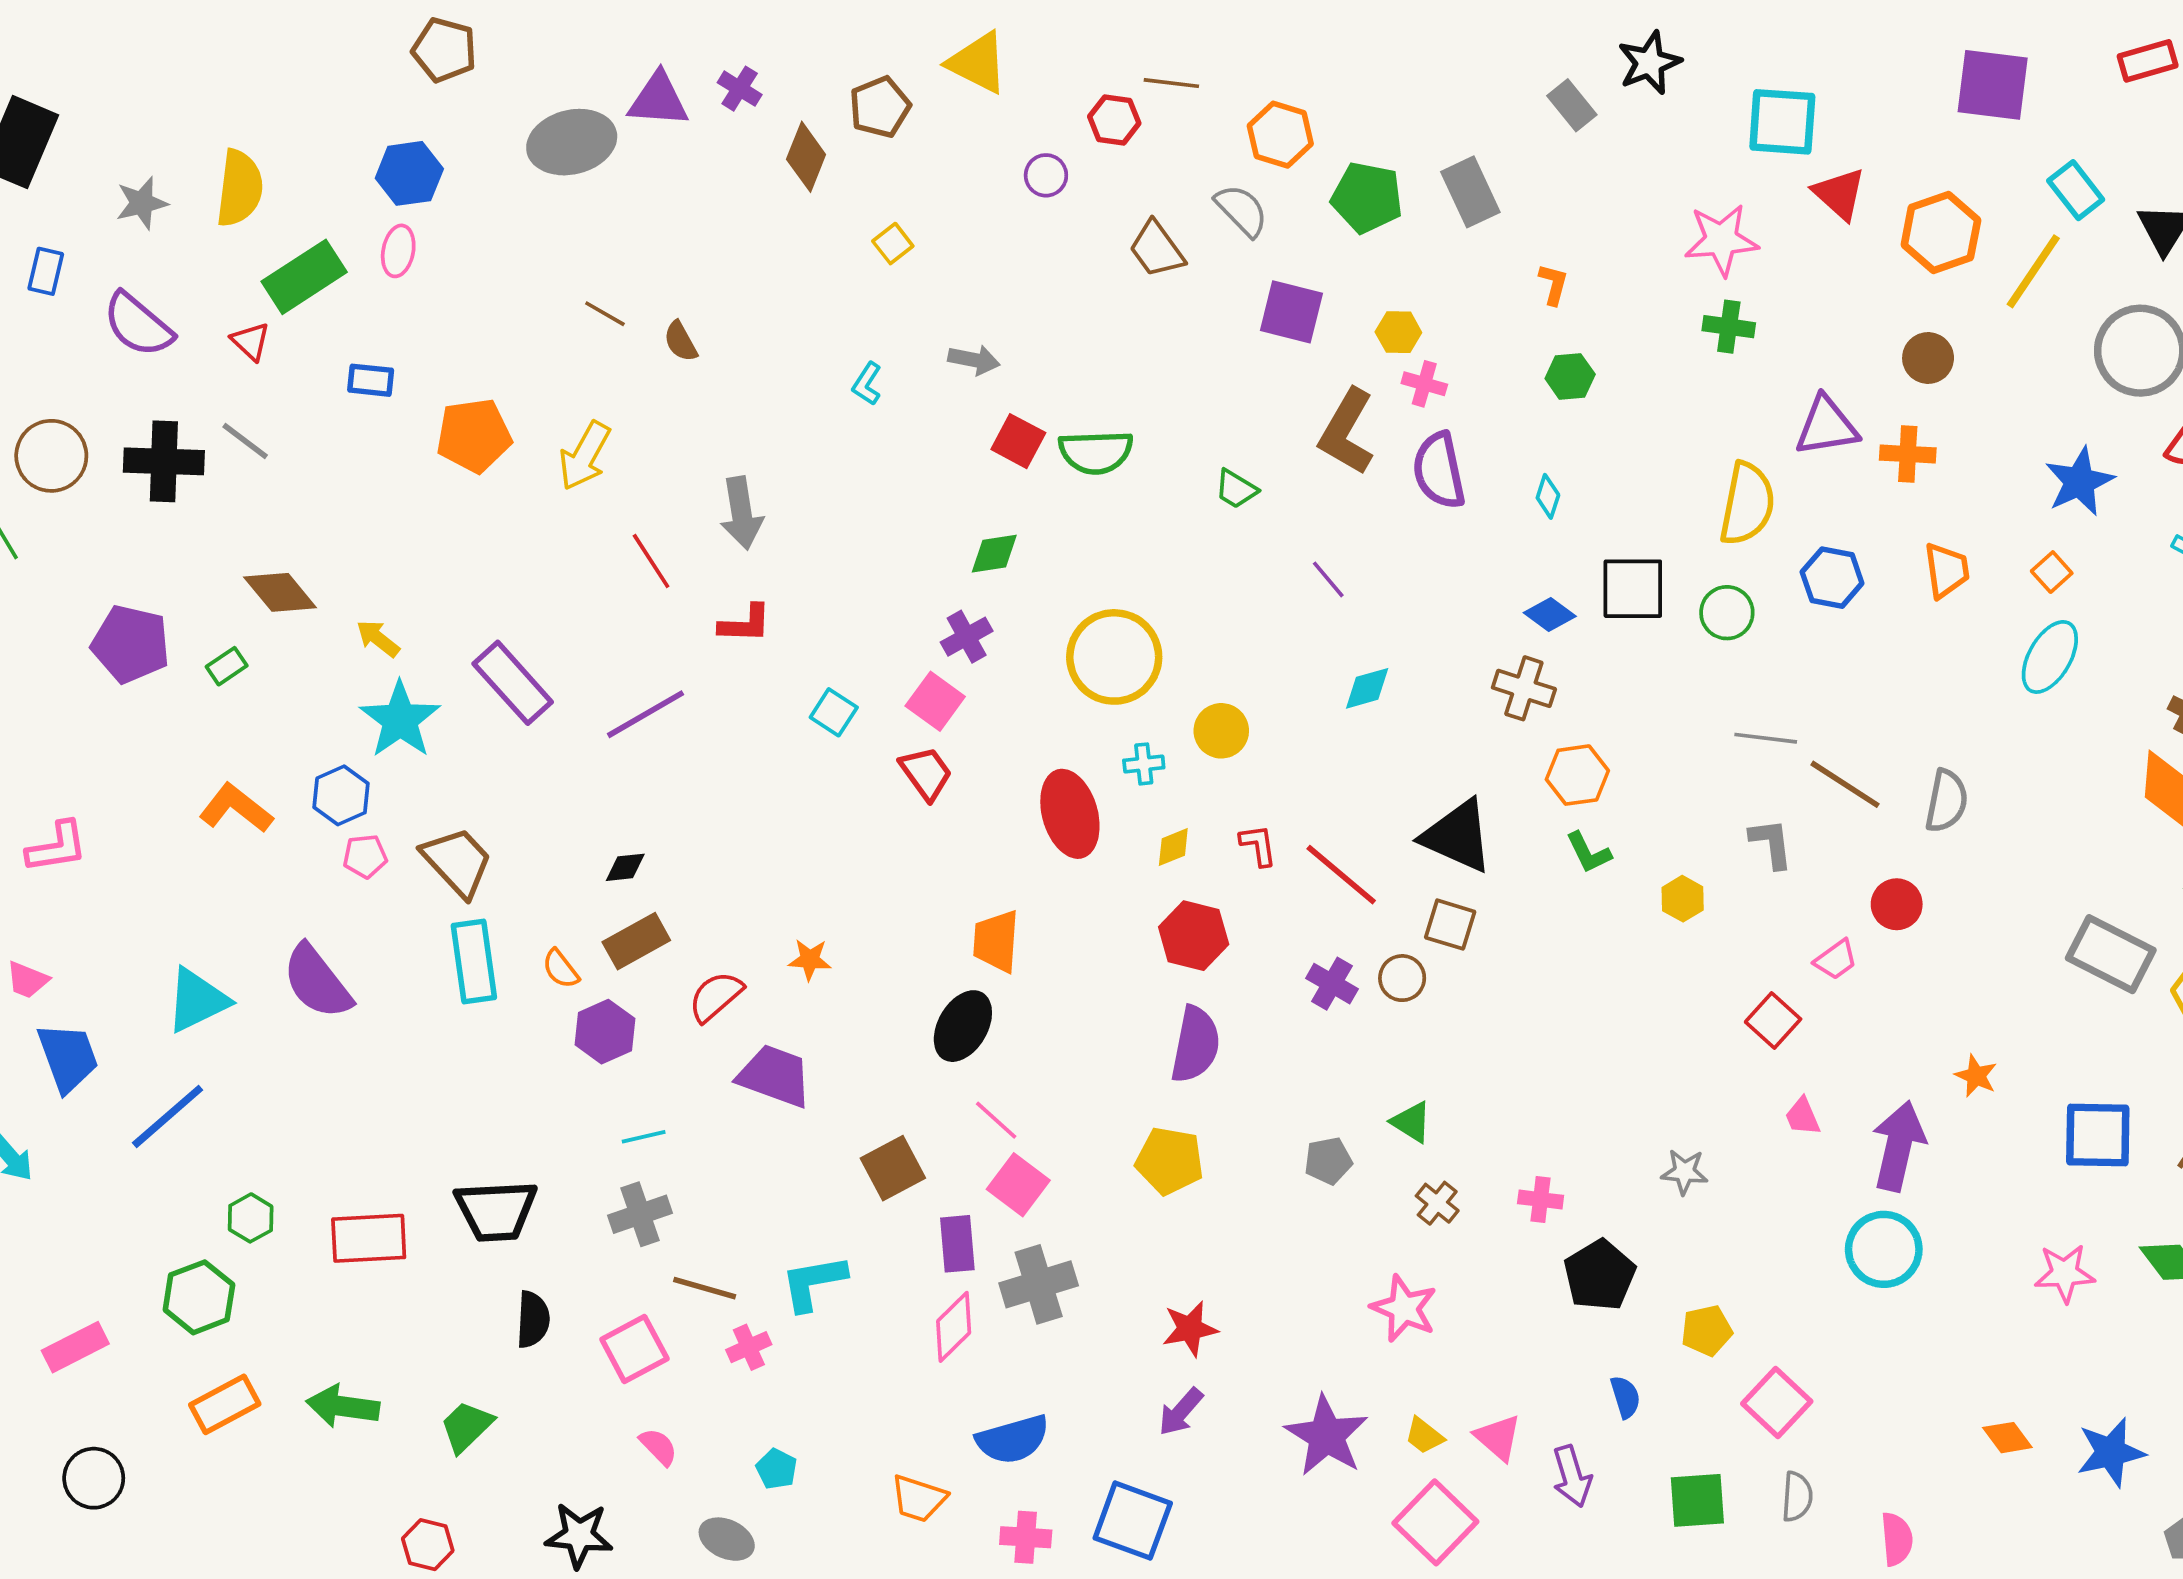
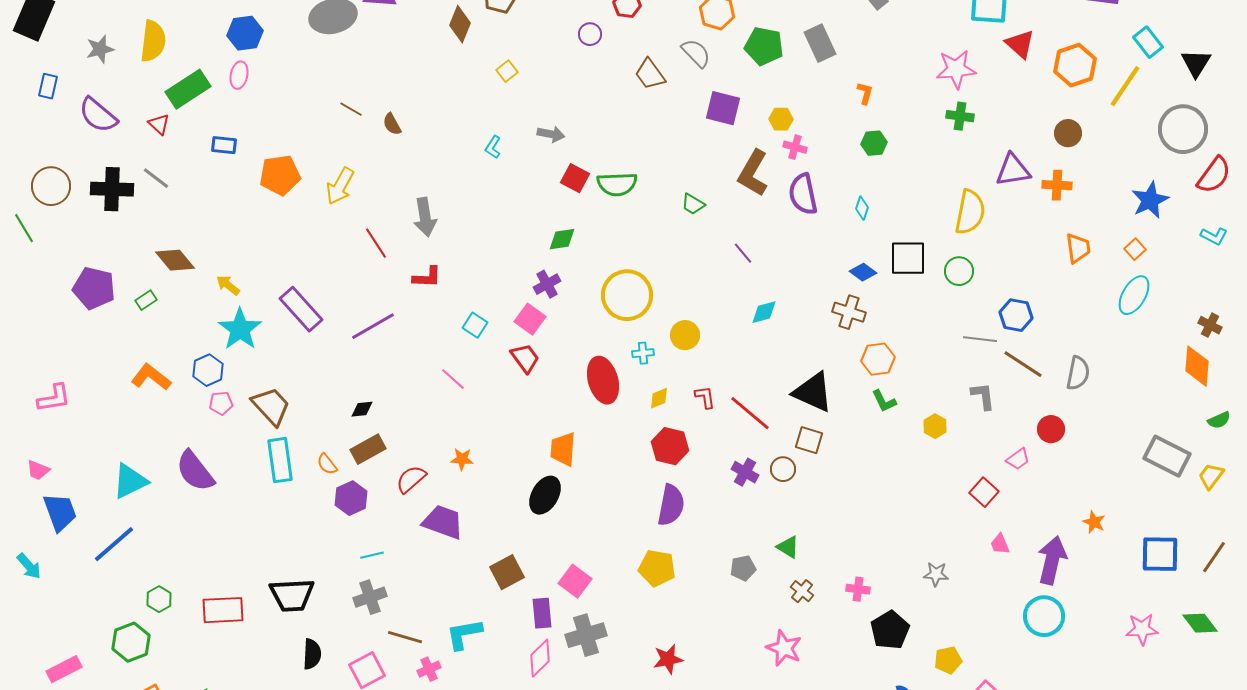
blue hexagon: (1832, 578) -> (1016, 315), moved
pink line: (996, 1120) -> (453, 379), moved

